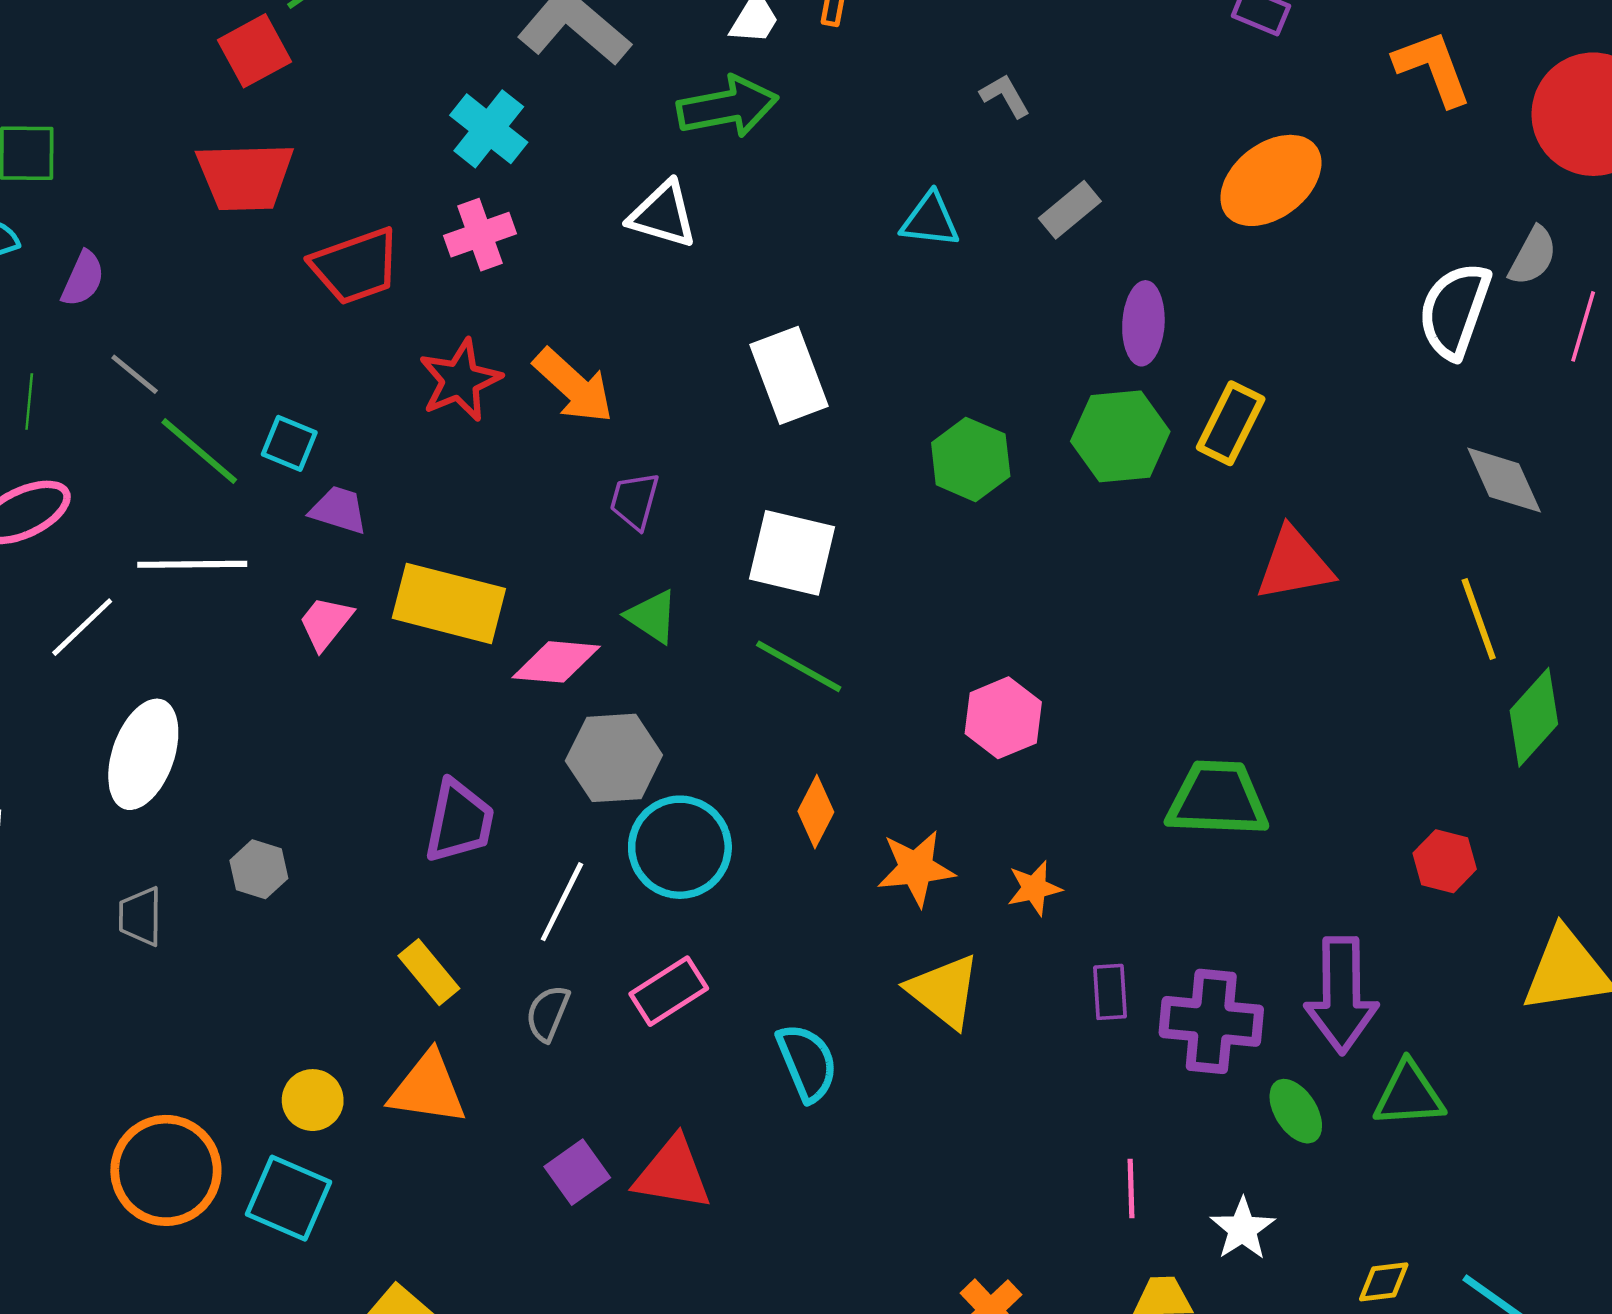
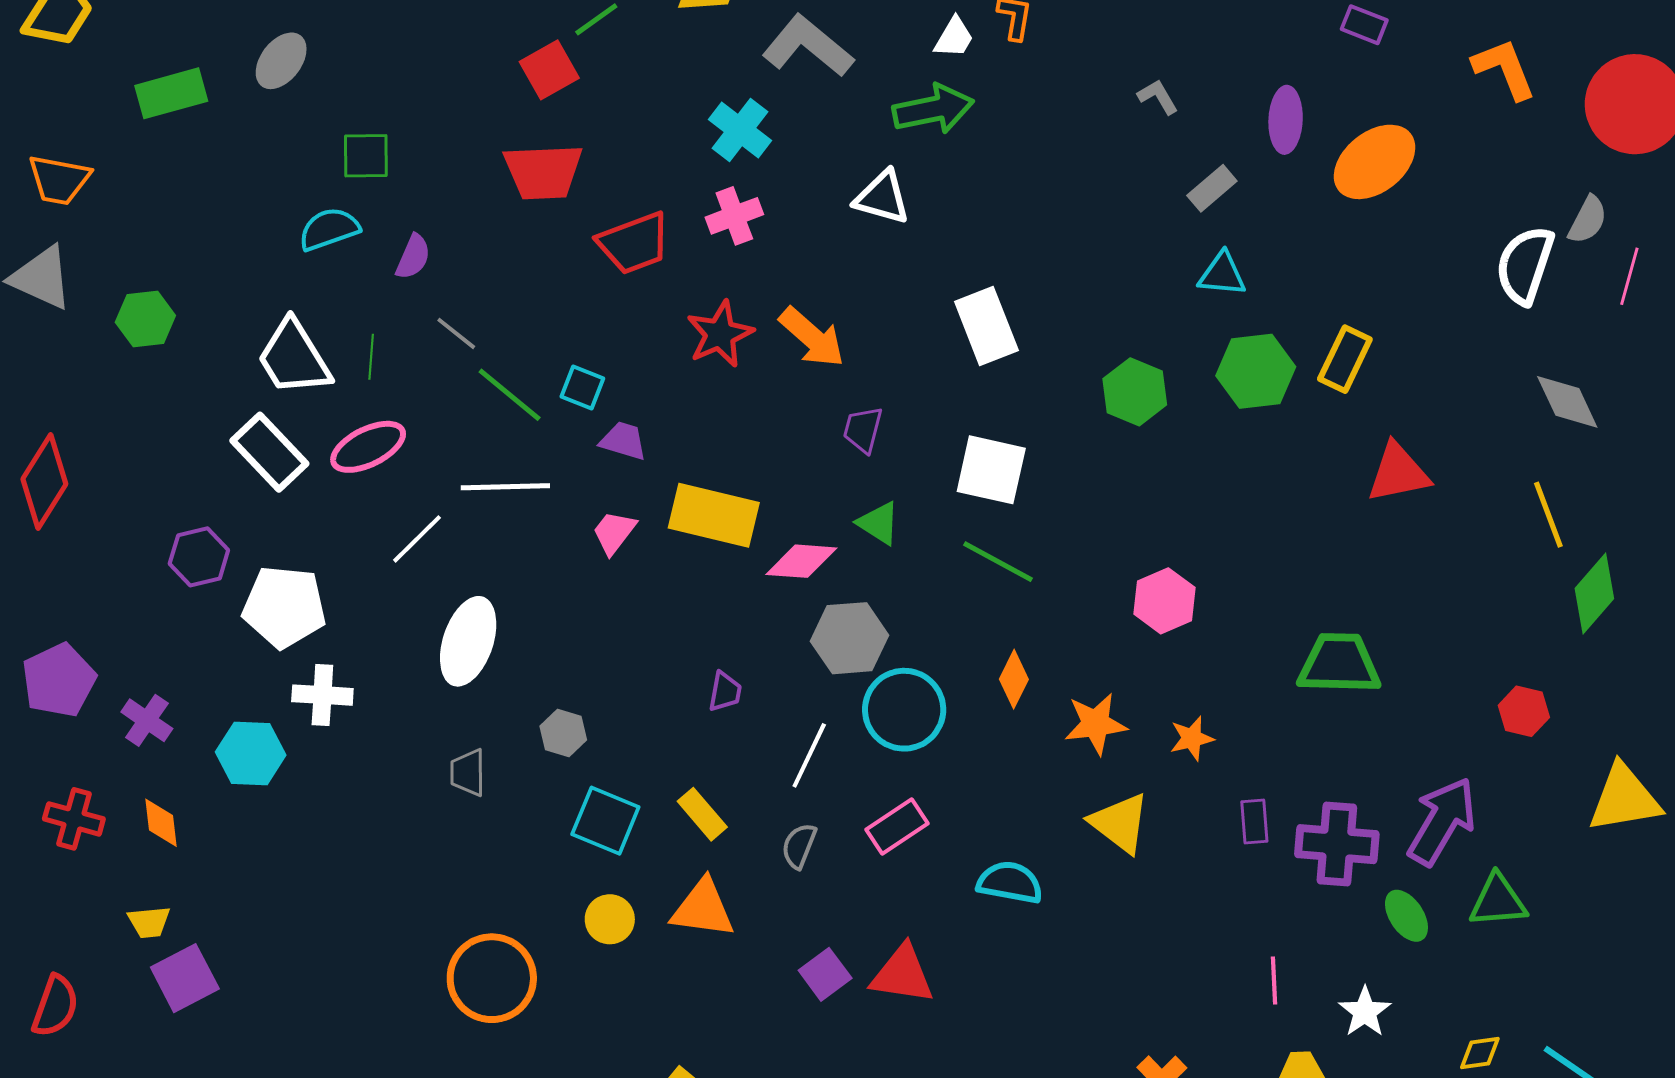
cyan triangle: (930, 220) -> (1222, 274), moved
purple ellipse: (1143, 323) -> (1286, 120), moved
purple trapezoid: (459, 821) -> (725, 692), size x0.6
purple arrow: (1341, 995) -> (1442, 821), turned -148
cyan semicircle: (807, 1062) -> (1010, 883), turned -56
cyan square: (289, 1198) -> (605, 821), moved

